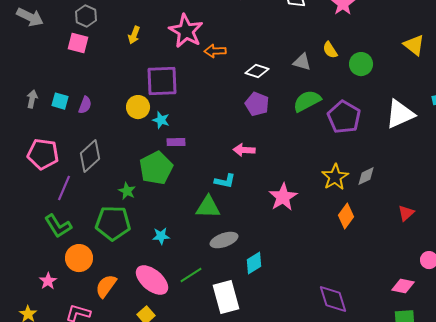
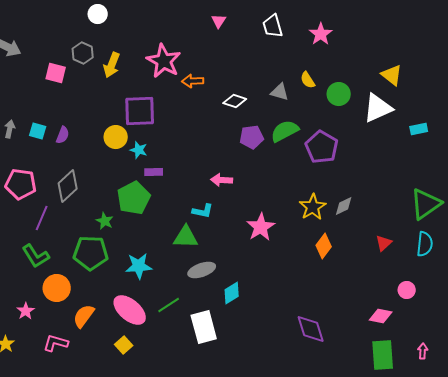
gray hexagon: (86, 16) -> (83, 53), moved
yellow arrow: (134, 35) -> (112, 65), size x1.4
purple pentagon: (257, 104) -> (252, 137), moved, turned -30
white triangle: (400, 114) -> (378, 108), moved
cyan star: (161, 236) -> (139, 266), size x1.5

